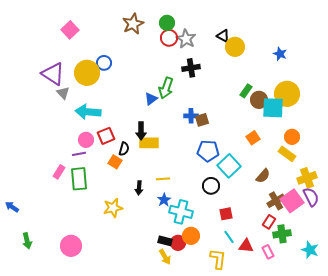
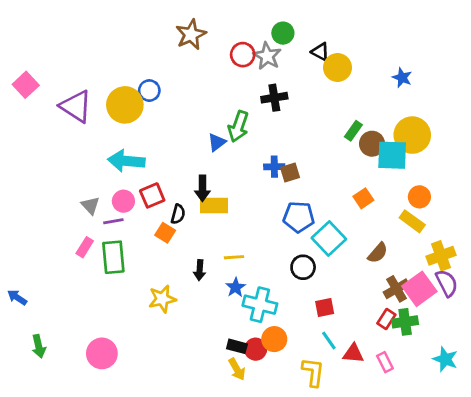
green circle: (167, 23) -> (283, 33), moved
pink square: (70, 30) -> (26, 85), moved
gray triangle: (63, 93) -> (90, 205), moved
green cross: (282, 234) -> (405, 322), moved

